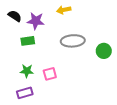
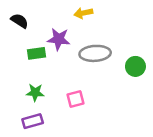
purple star: (36, 21) -> (59, 39), moved
pink square: (50, 74) -> (76, 99), moved

